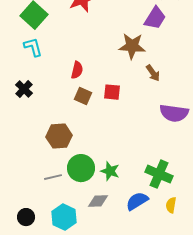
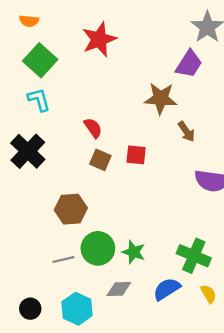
red semicircle: (77, 70) -> (93, 128), turned -48
black cross: (24, 89) -> (28, 151), size x1.6
yellow semicircle: (171, 205) -> (209, 294), turned 140

